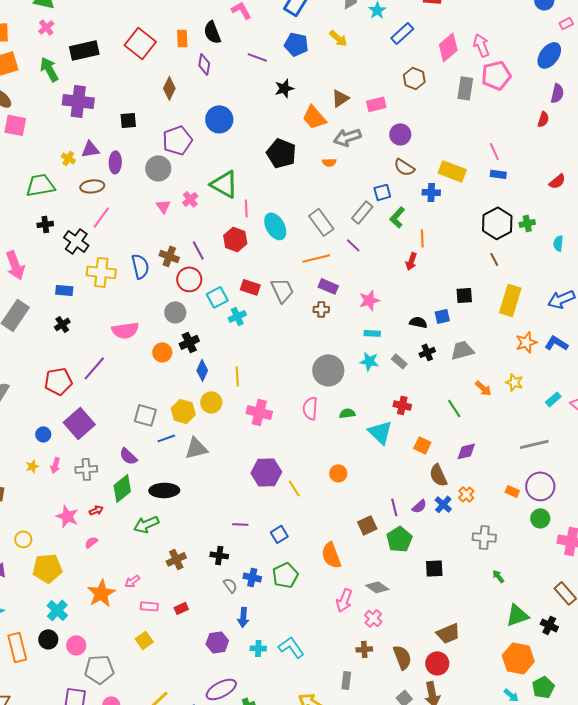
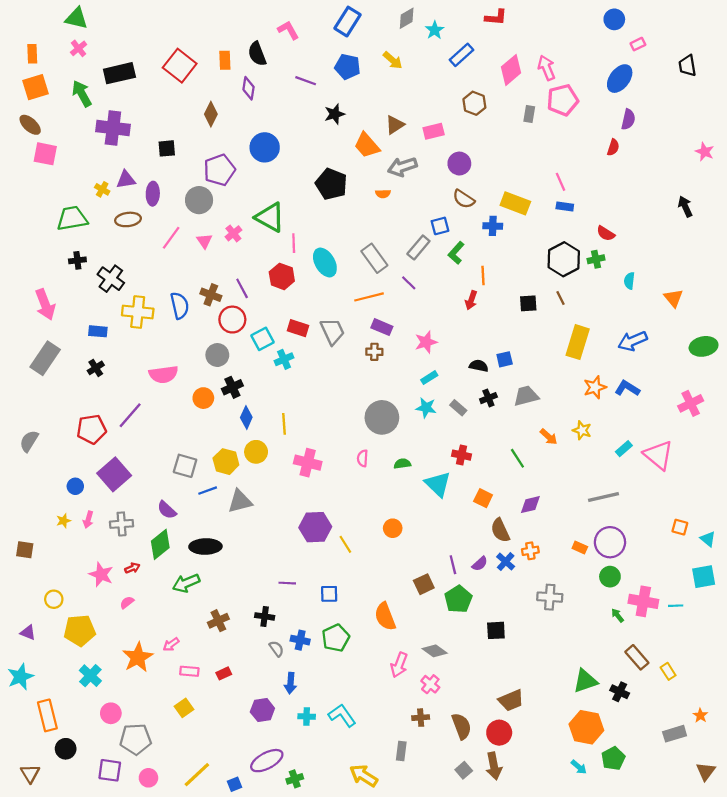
gray rectangle: (465, 88) -> (529, 114), size x0.7
red semicircle: (557, 181) -> (606, 233), moved, turned 72
pink line: (101, 217) -> (171, 238), moved
black square: (464, 295) -> (528, 303), moved
cyan rectangle: (372, 333) -> (429, 378), turned -35
pink semicircle: (310, 408) -> (363, 458), size x0.7
orange cross: (466, 494) -> (530, 551), turned 35
blue square: (279, 534) -> (329, 594), turned 30
green arrow: (498, 576) -> (618, 615), moved
black circle: (48, 639) -> (66, 749), moved

